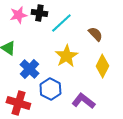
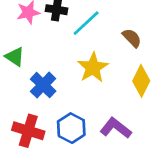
blue hexagon: (50, 89) -> (71, 128), moved

